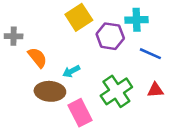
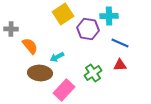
red triangle: (155, 90) -> (120, 65), moved
green cross: (116, 91) -> (93, 73), size x0.7
pink rectangle: (80, 113) -> (64, 90), turned 70

